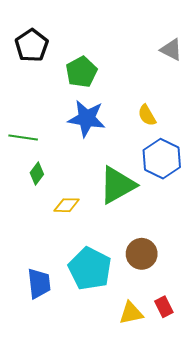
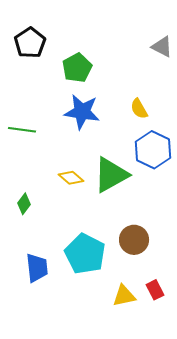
green diamond: (37, 173) -> (24, 204), moved
yellow diamond: (67, 205) -> (71, 178), moved, turned 40

